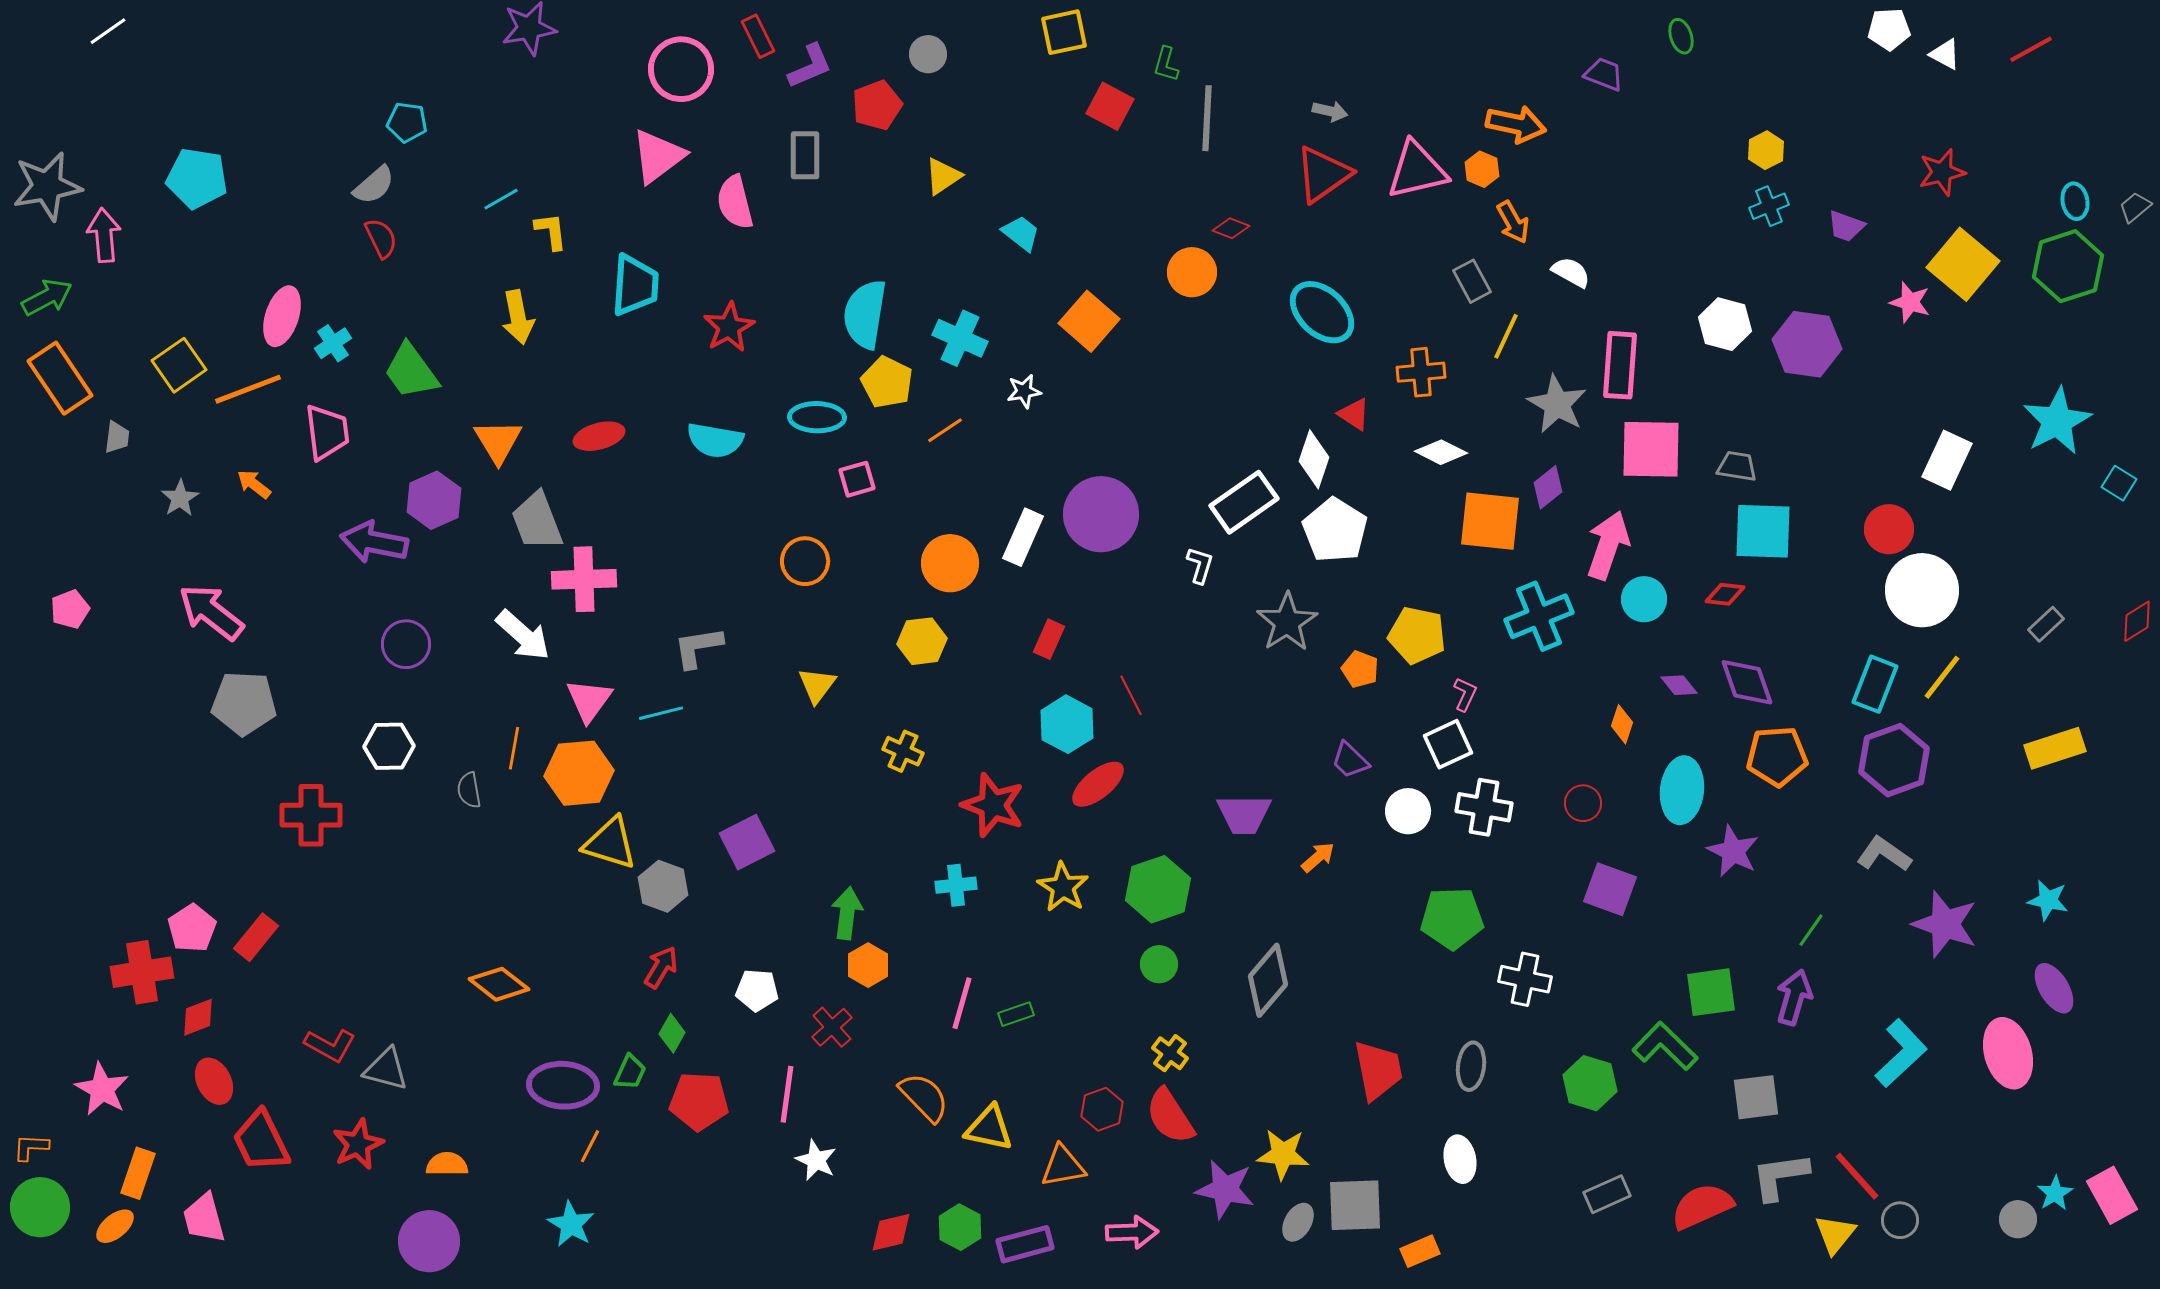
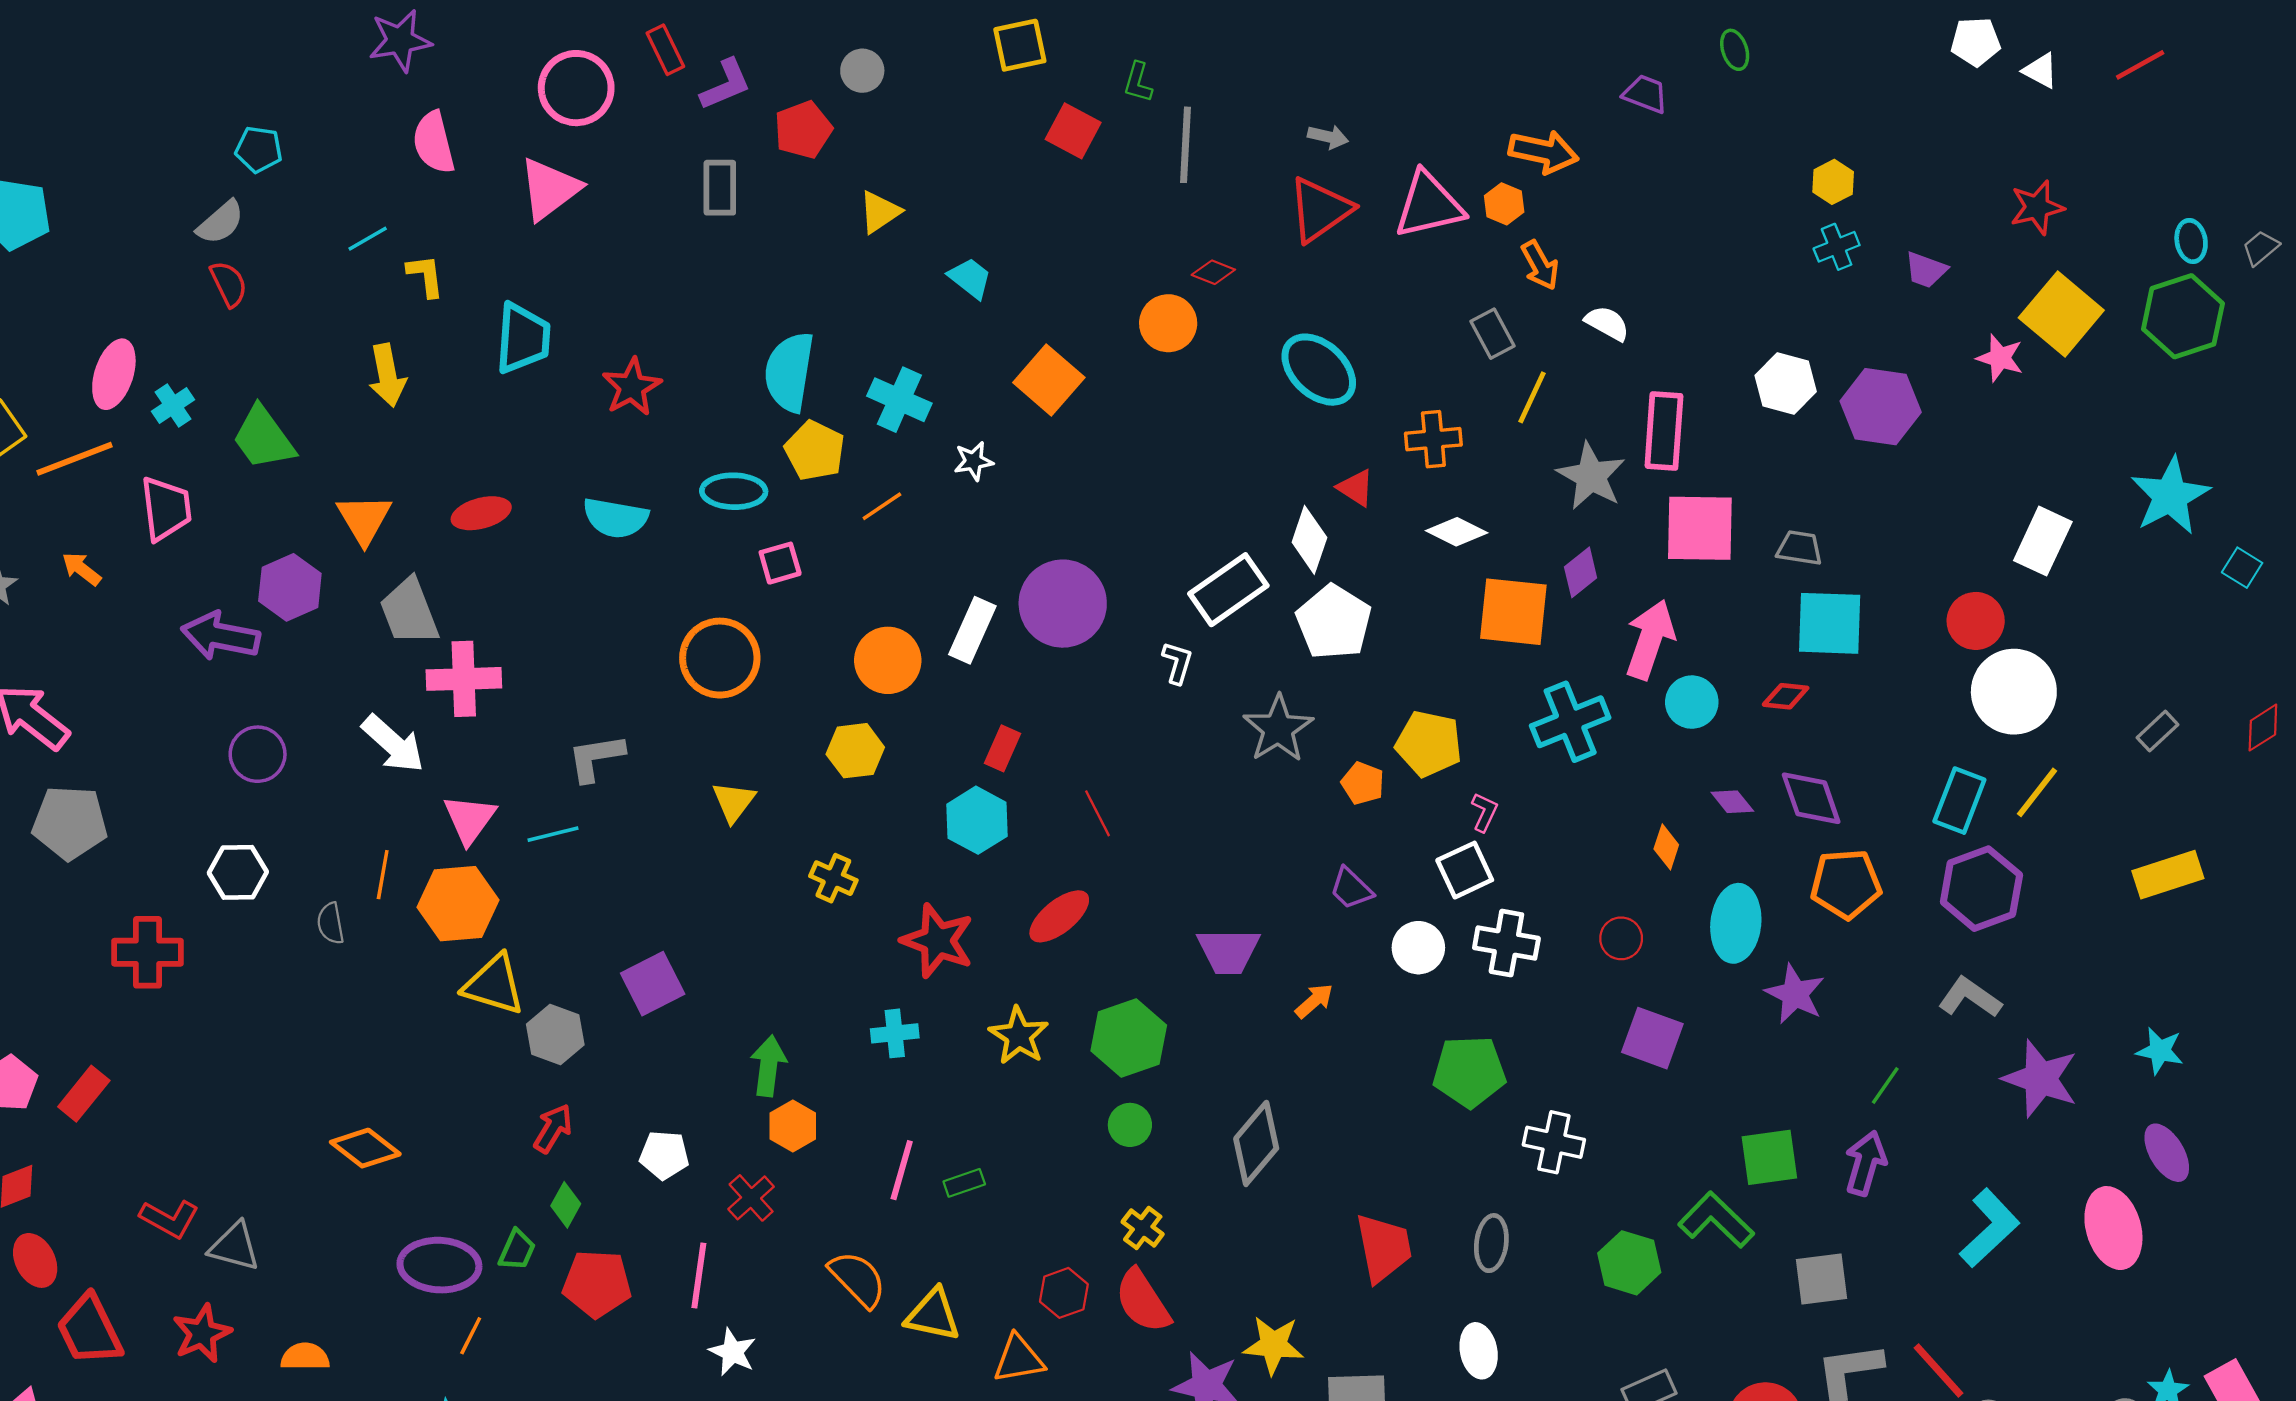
pink semicircle: (735, 202) -> (434, 142), moved
orange circle: (805, 561) -> (720, 658), size x1.4
cyan hexagon: (1067, 724) -> (977, 820), moved

